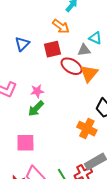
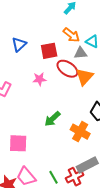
orange arrow: (61, 26) -> (71, 35), moved
pink star: (37, 91) -> (39, 79), moved
green arrow: (36, 109) -> (52, 119), moved

